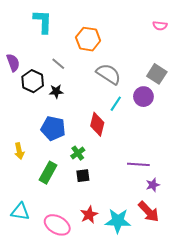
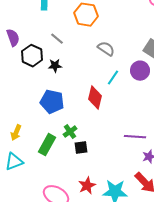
gray semicircle: (109, 74) -> (106, 49), size x0.7
yellow arrow: (19, 151) -> (16, 133), moved, turned 35
green cross: (78, 153) -> (70, 132), moved
cyan triangle: (20, 212) -> (14, 162), moved, turned -30

